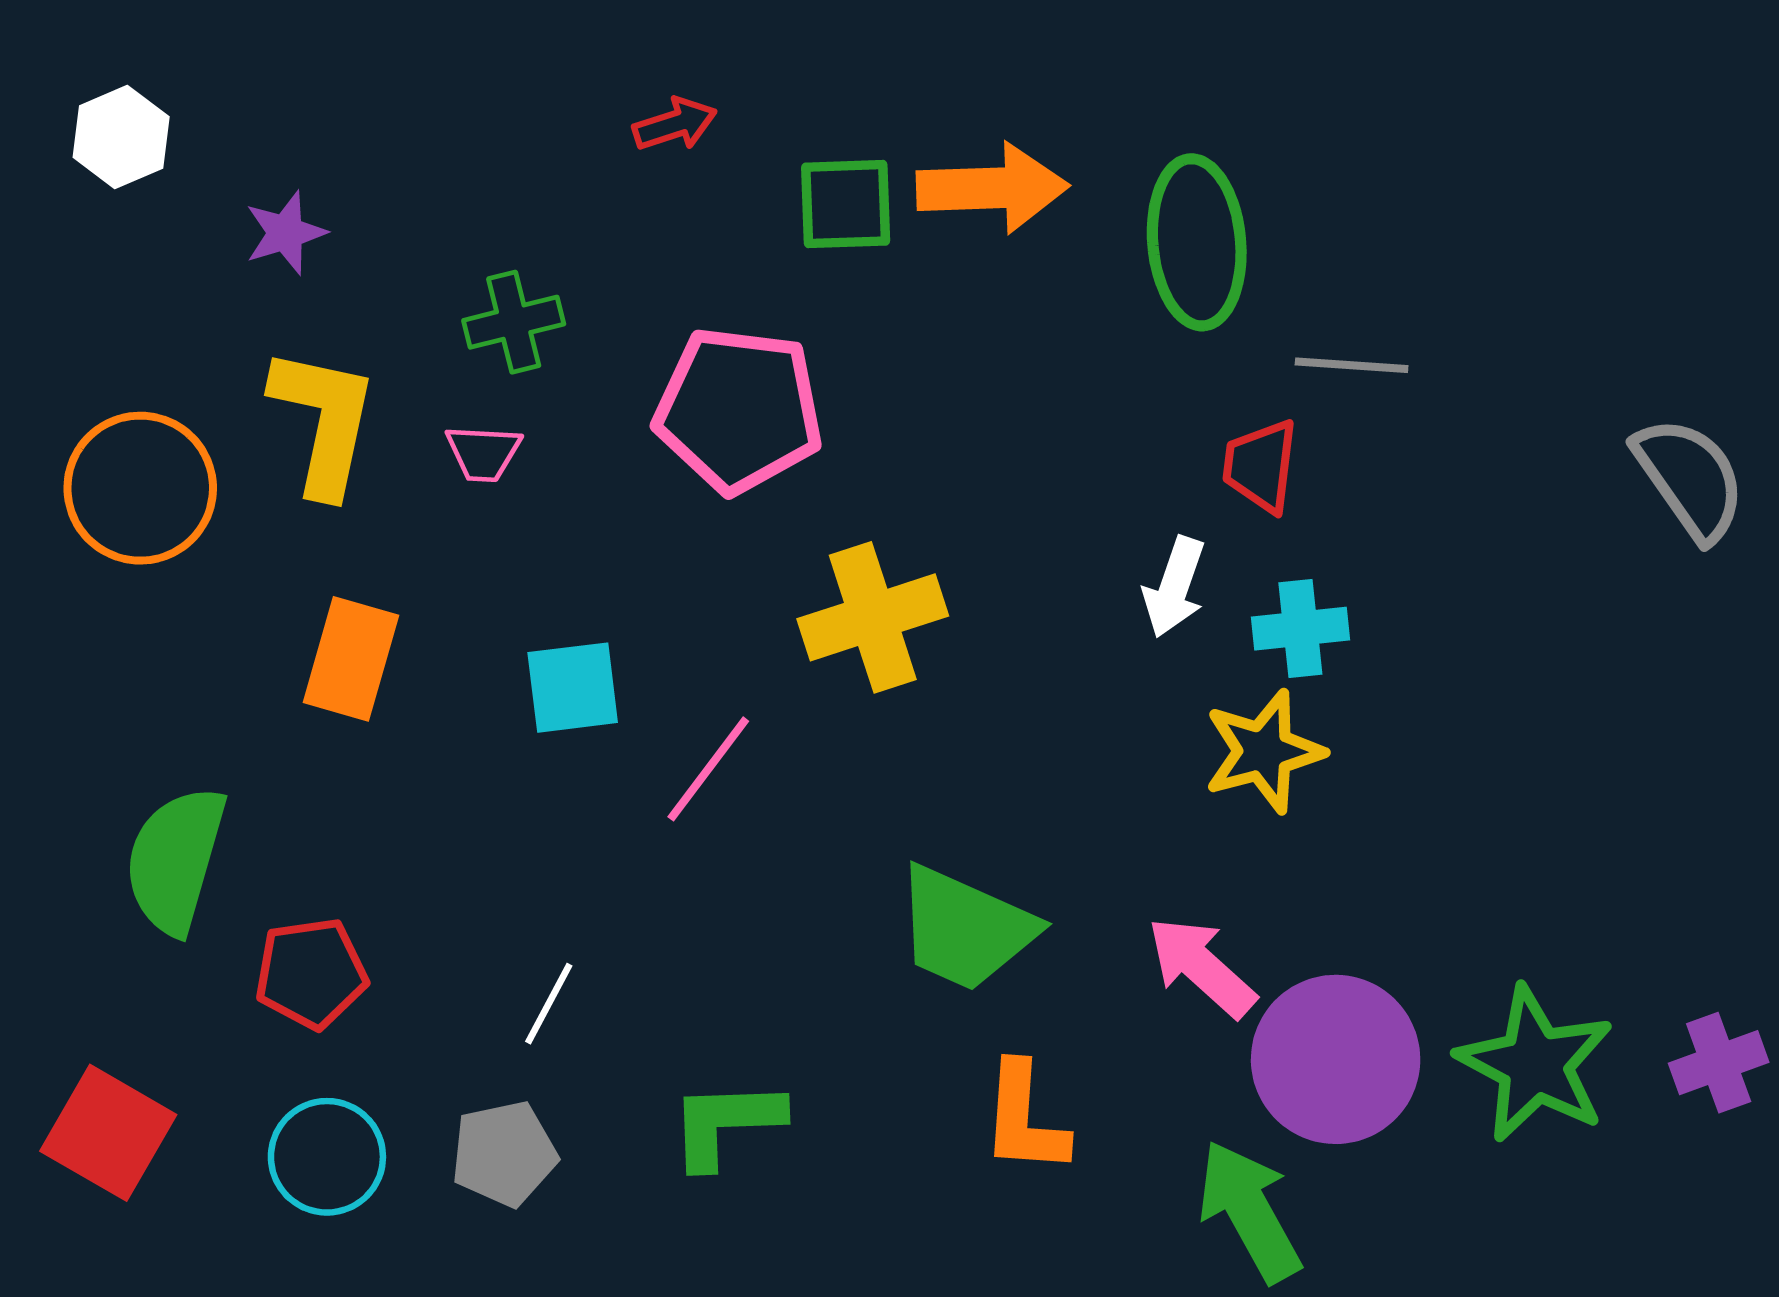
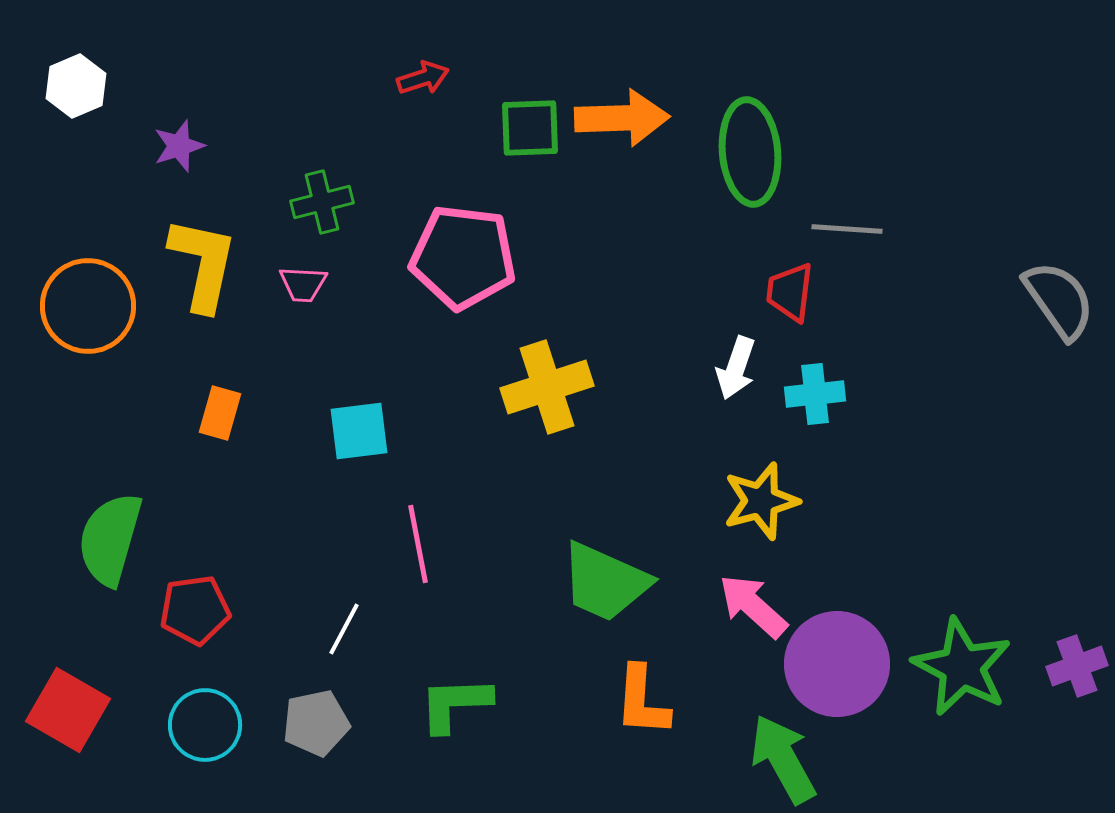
orange rectangle: (351, 659) -> (220, 413), size x0.7
yellow star: (1264, 751) -> (761, 501), moved
pink line: (708, 769) -> (418, 544), moved, turned -48

